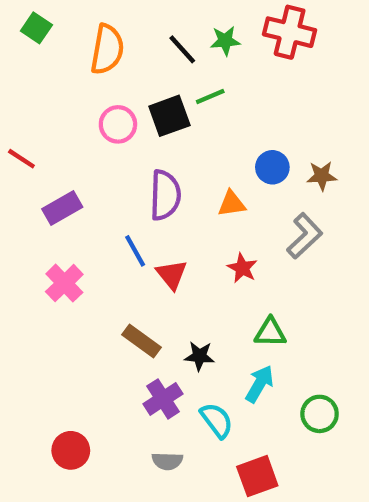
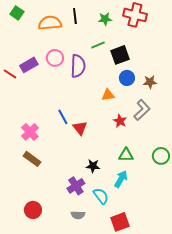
orange semicircle: (107, 49) -> (50, 23), turned -105
black line: (182, 49) -> (75, 16), moved, turned 35
black square: (169, 116) -> (120, 55), moved
purple semicircle: (165, 195) -> (78, 66), moved
purple rectangle: (62, 208) -> (29, 65), moved
red star: (242, 268) -> (120, 121), moved
brown rectangle: (142, 341) -> (32, 159), moved
green circle: (320, 414) -> (161, 156), moved

